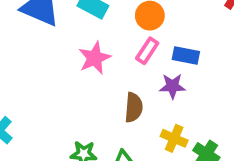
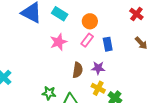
blue rectangle: (186, 56) -> (108, 44), turned 64
purple star: (172, 86) -> (98, 68), moved

